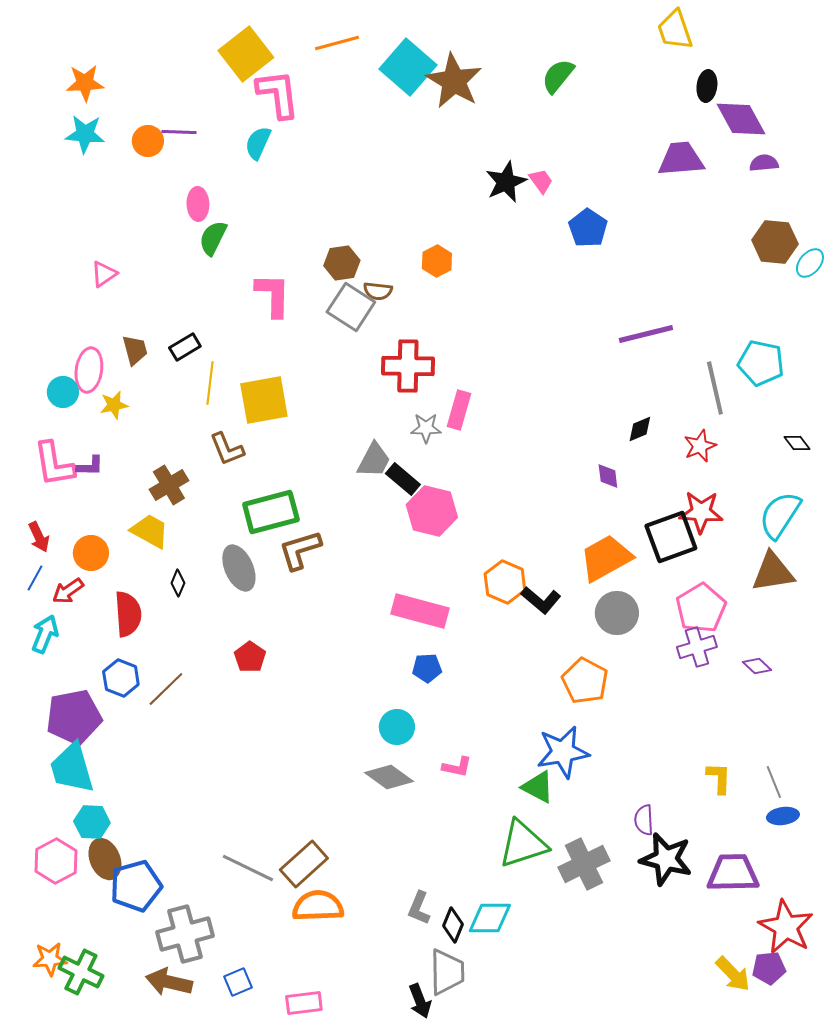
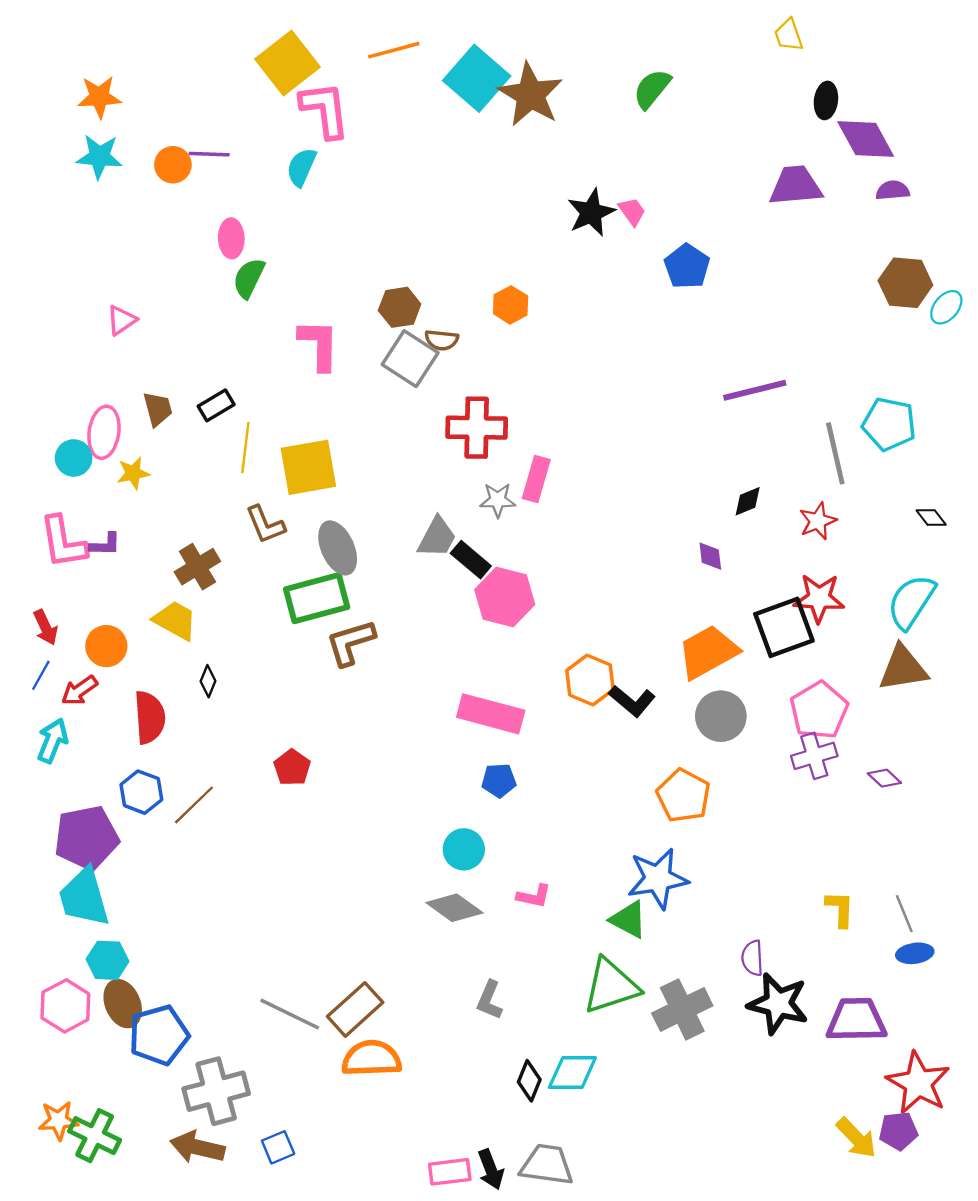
yellow trapezoid: (675, 30) -> (789, 35), size x0.7
gray ellipse: (239, 568) -> (338, 548), moved
gray L-shape: (419, 908) -> (490, 1000), moved
gray trapezoid: (447, 972) -> (547, 1165), moved, turned -81
pink rectangle: (304, 1003) -> (450, 1172), moved

